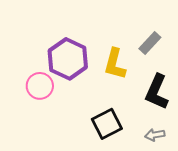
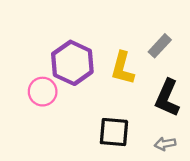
black square: (107, 124) -> (114, 132), turned 32

